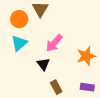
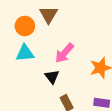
cyan triangle: (19, 43) -> (25, 53), turned 36

